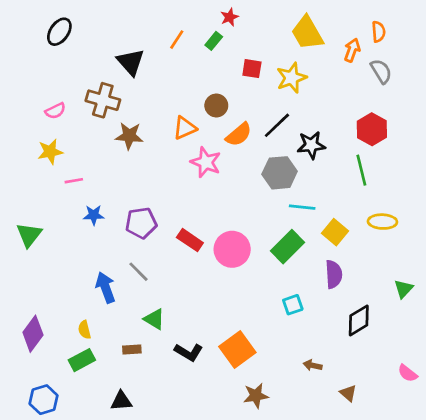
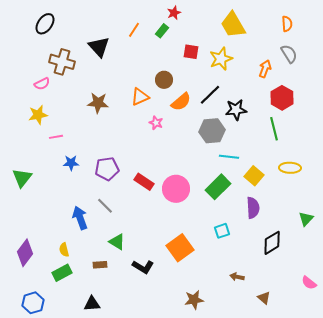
orange arrow: (352, 50) -> (265, 69), moved
brown cross: (103, 100) -> (62, 62), moved
pink star: (206, 162) -> (156, 123), size x0.6
orange square: (237, 350) -> (180, 248), moved

